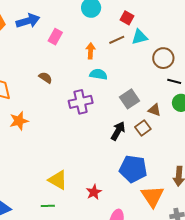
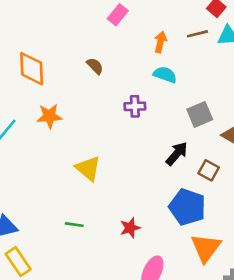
purple cross: (81, 102) -> (135, 106), size x0.7
brown square: (143, 128) -> (209, 170), moved, turned -35
yellow triangle: (58, 180) -> (88, 168), moved
green line: (48, 206) -> (74, 225), moved

